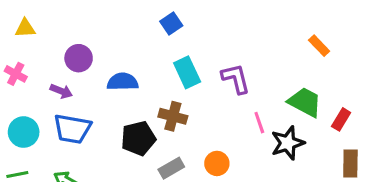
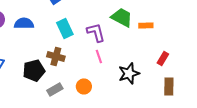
orange rectangle: (319, 46) -> (146, 25), moved, turned -48
blue semicircle: (123, 82) -> (24, 23), moved
green trapezoid: (305, 102) -> (122, 17), moved
pink line: (259, 123) -> (99, 56), moved

